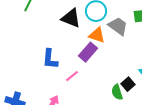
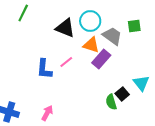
purple rectangle: (88, 52) -> (101, 59), moved
pink line: (72, 76) -> (66, 62), moved

